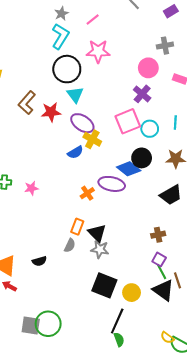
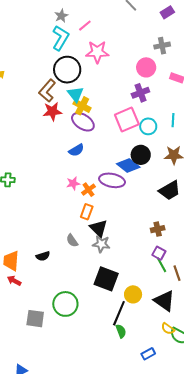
pink line: (93, 20) -> (85, 26), moved
purple cross: (142, 94) -> (140, 93), turned 30
brown L-shape: (27, 103) -> (47, 91), moved
yellow cross: (92, 139) -> (82, 106), moved
pink star: (31, 188) -> (73, 183), moved
orange rectangle: (77, 227) -> (87, 212), moved
gray semicircle: (70, 245) -> (72, 241), turned 120
black triangle: (163, 290) -> (164, 301), moved
yellow circle: (132, 293) -> (133, 294), moved
green circle: (48, 324) -> (65, 304), moved

